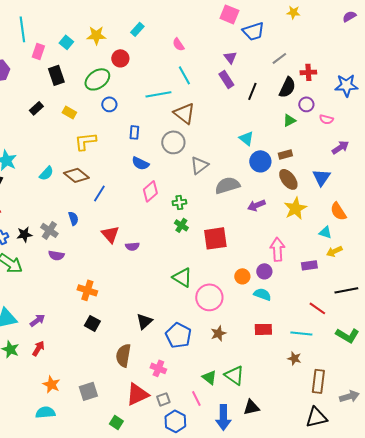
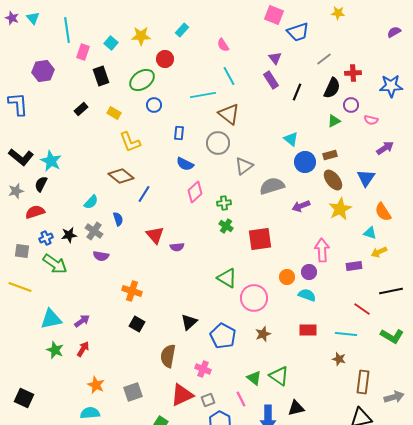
purple semicircle: (349, 16) -> (394, 32), moved
yellow L-shape: (85, 141) -> (130, 142), turned -105
cyan semicircle: (46, 173) -> (91, 202), moved

